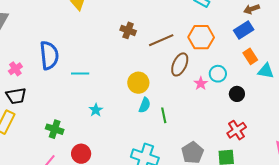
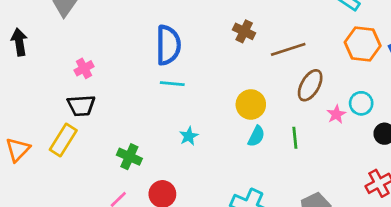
orange hexagon: (201, 37) -> (363, 44), moved
blue semicircle: (49, 55) -> (168, 45), moved
green line: (164, 115) -> (295, 138), moved

